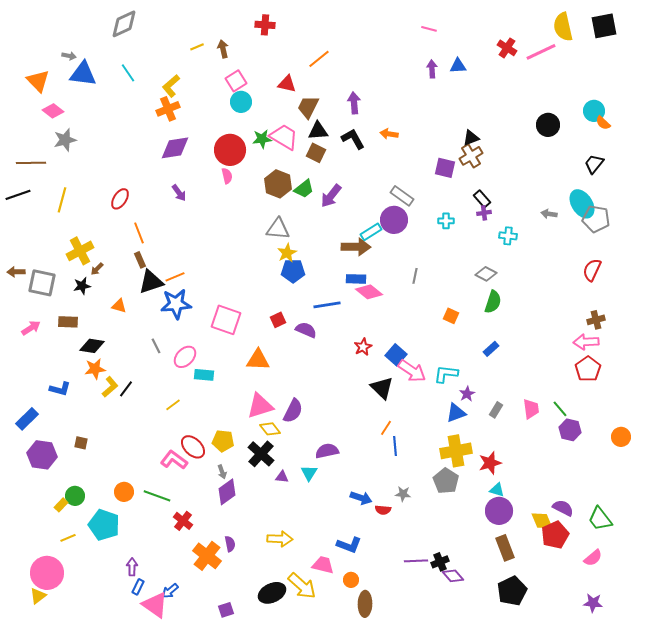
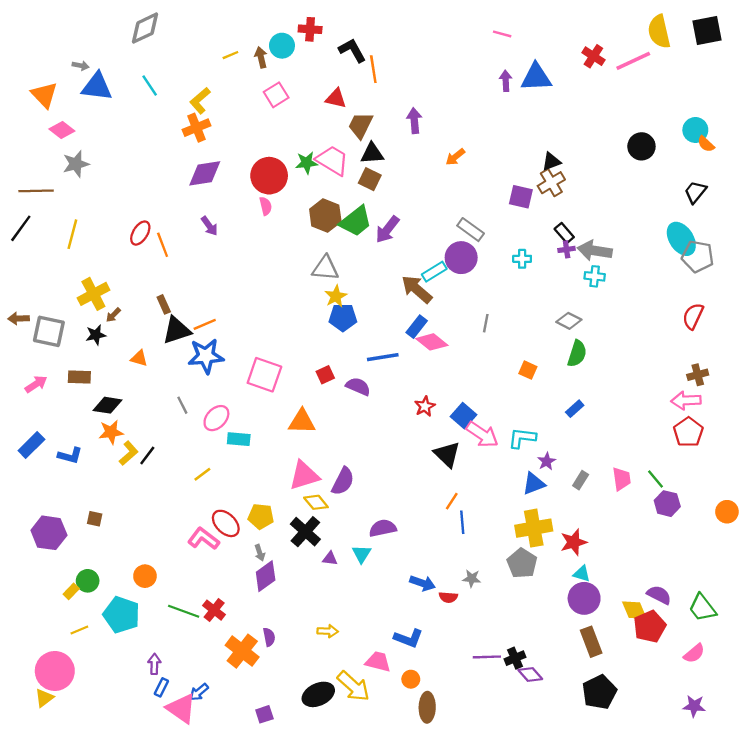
orange line: (319, 59) -> (373, 69), turned -60
blue triangle: (458, 66) -> (536, 77), size x1.6
cyan circle: (241, 102) -> (282, 46), moved
orange arrow: (389, 134) -> (455, 157), turned -48
black L-shape: (353, 139) -> (352, 50), moved
green trapezoid: (304, 189) -> (356, 221), size x1.4
black line: (18, 195) -> (21, 228), turned -35
gray arrow: (549, 214) -> (595, 251), moved, size x1.8
orange line: (139, 233) -> (163, 245), moved
brown arrow: (356, 247) -> (417, 289), turned -140
blue rectangle: (356, 279) -> (417, 327), turned -54
blue rectangle: (27, 419) -> (31, 445), moved
green line: (157, 496) -> (184, 611), moved
yellow arrow: (280, 539) -> (328, 631), size x0.7

